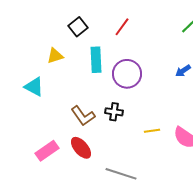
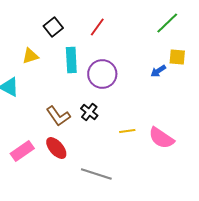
black cross: (114, 112) -> (89, 112), turned 30

